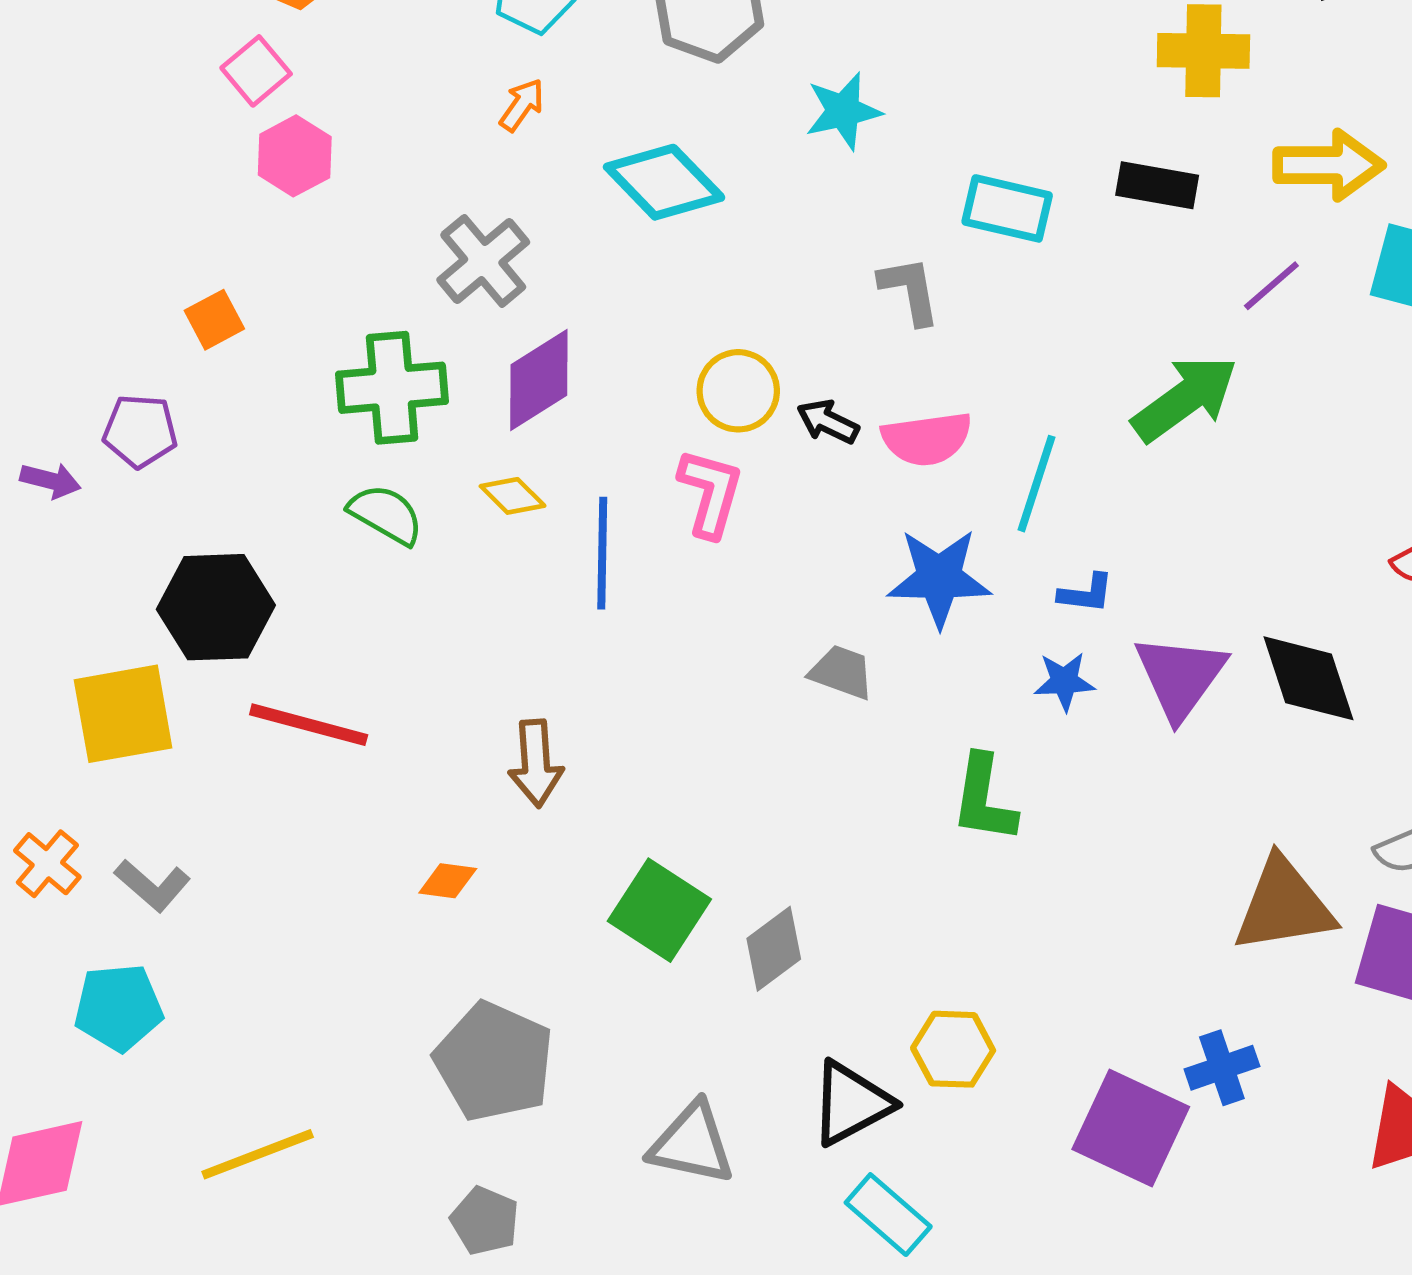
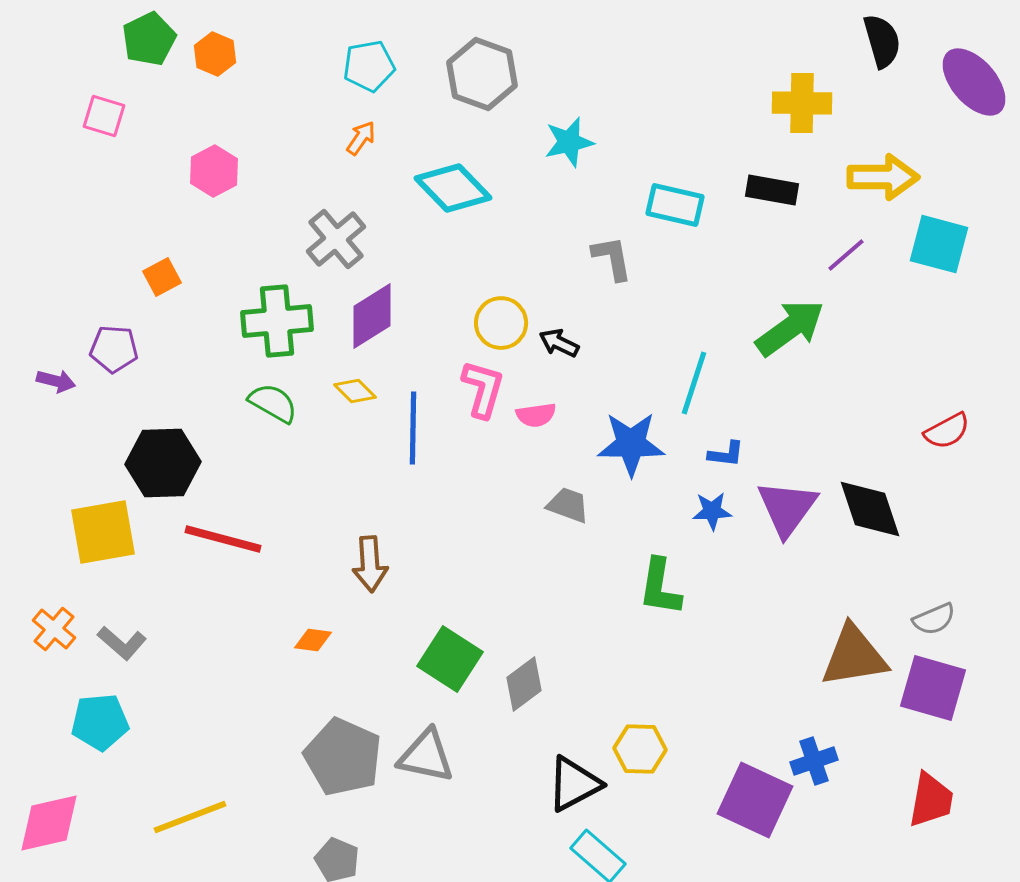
pink square: (256, 71) -> (104, 116), moved, turned -33
pink semicircle: (927, 439) -> (536, 415), moved, size x0.7
gray triangle: (692, 1143) -> (426, 756), moved

